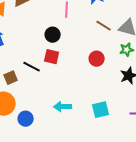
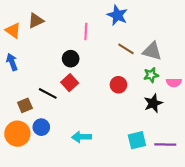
red square: (52, 57) -> (70, 83), turned 35
cyan square: (101, 110) -> (137, 140), moved
blue circle: (26, 119) -> (41, 127), moved

